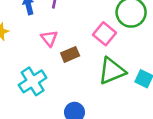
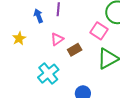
pink triangle: (49, 38) -> (57, 39), turned 40

